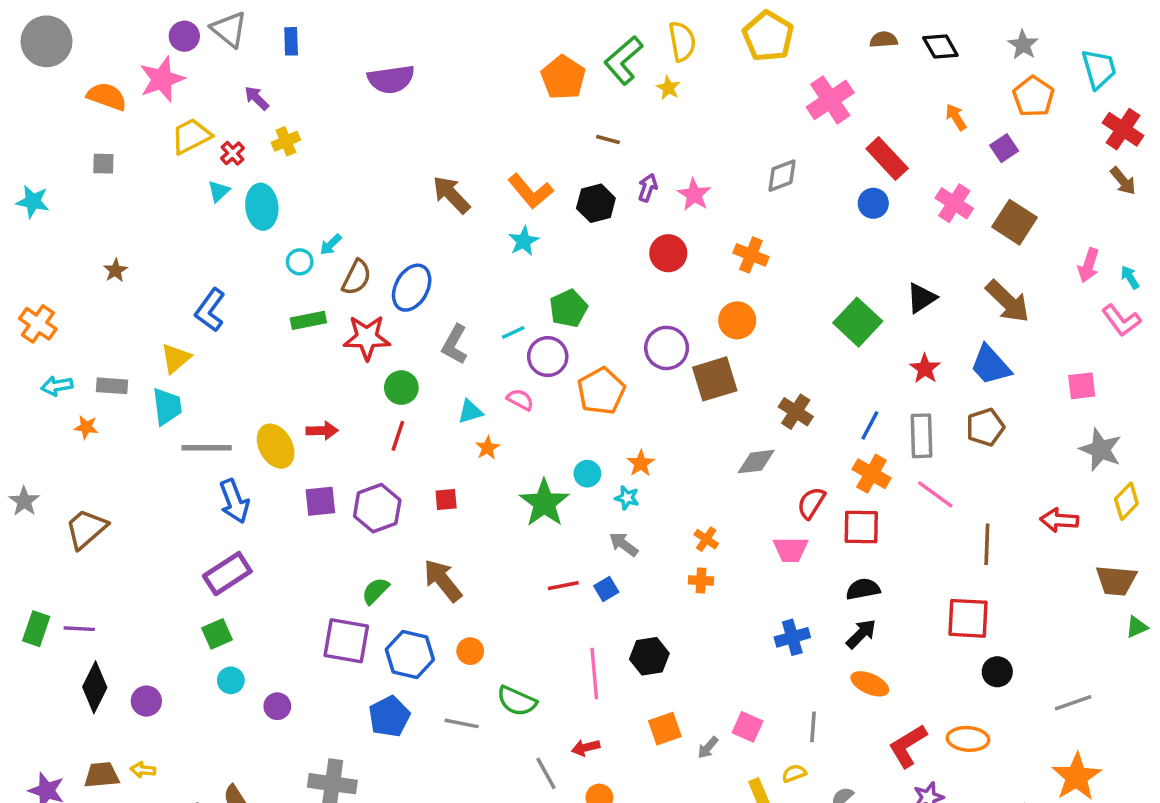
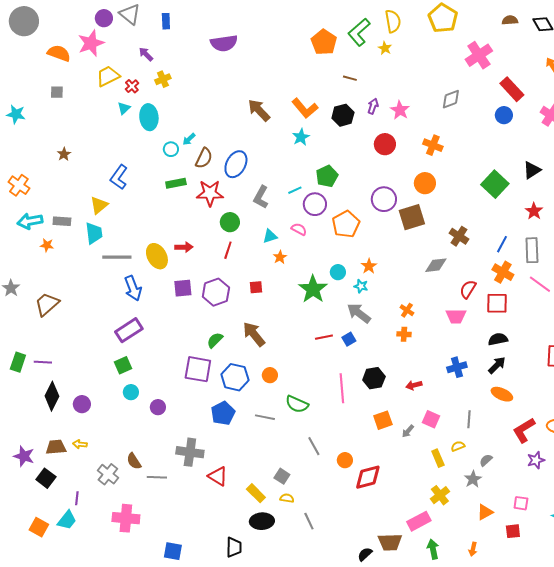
cyan arrow: (57, 386) -> (30, 221), size x1.4
gray arrow: (624, 544) -> (359, 313), size x1.4
red arrow: (586, 748) -> (414, 385), moved

